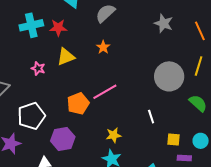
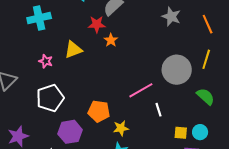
red star: (58, 28) -> (97, 24), moved
pink line: (105, 92) -> (141, 90), moved
orange pentagon: (78, 104) -> (99, 111), moved, turned 30
white pentagon: (31, 116) -> (50, 98), moved
cyan circle: (201, 141) -> (200, 132), moved

